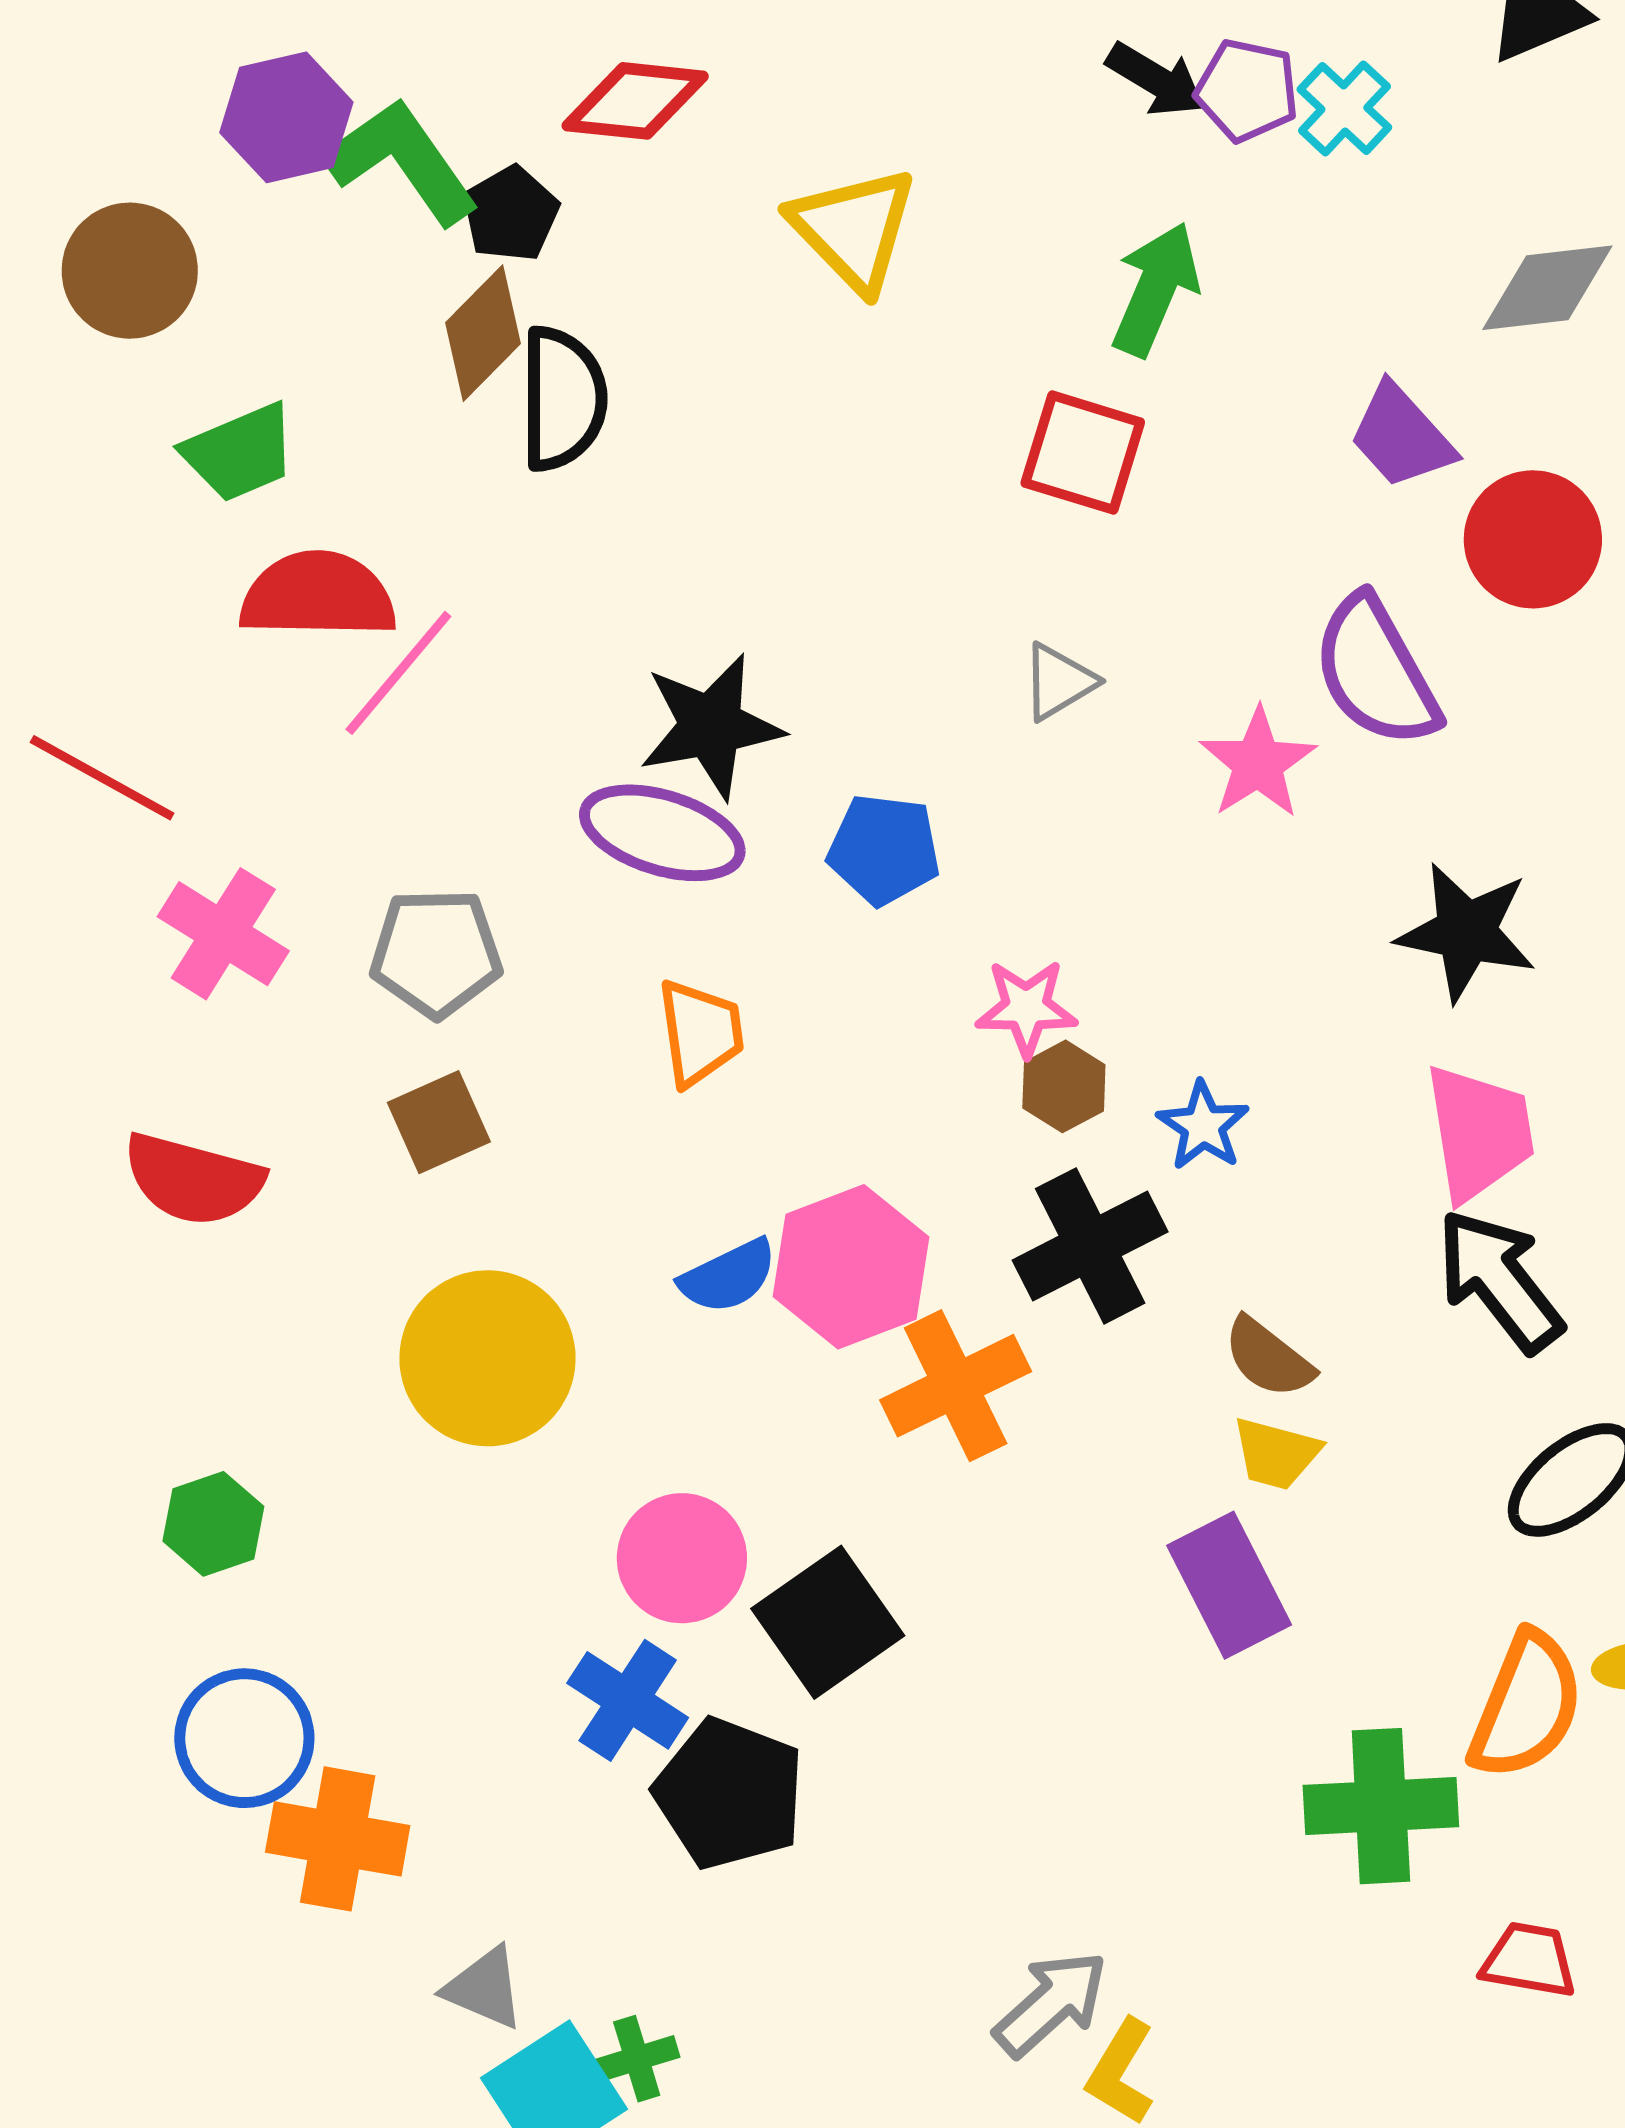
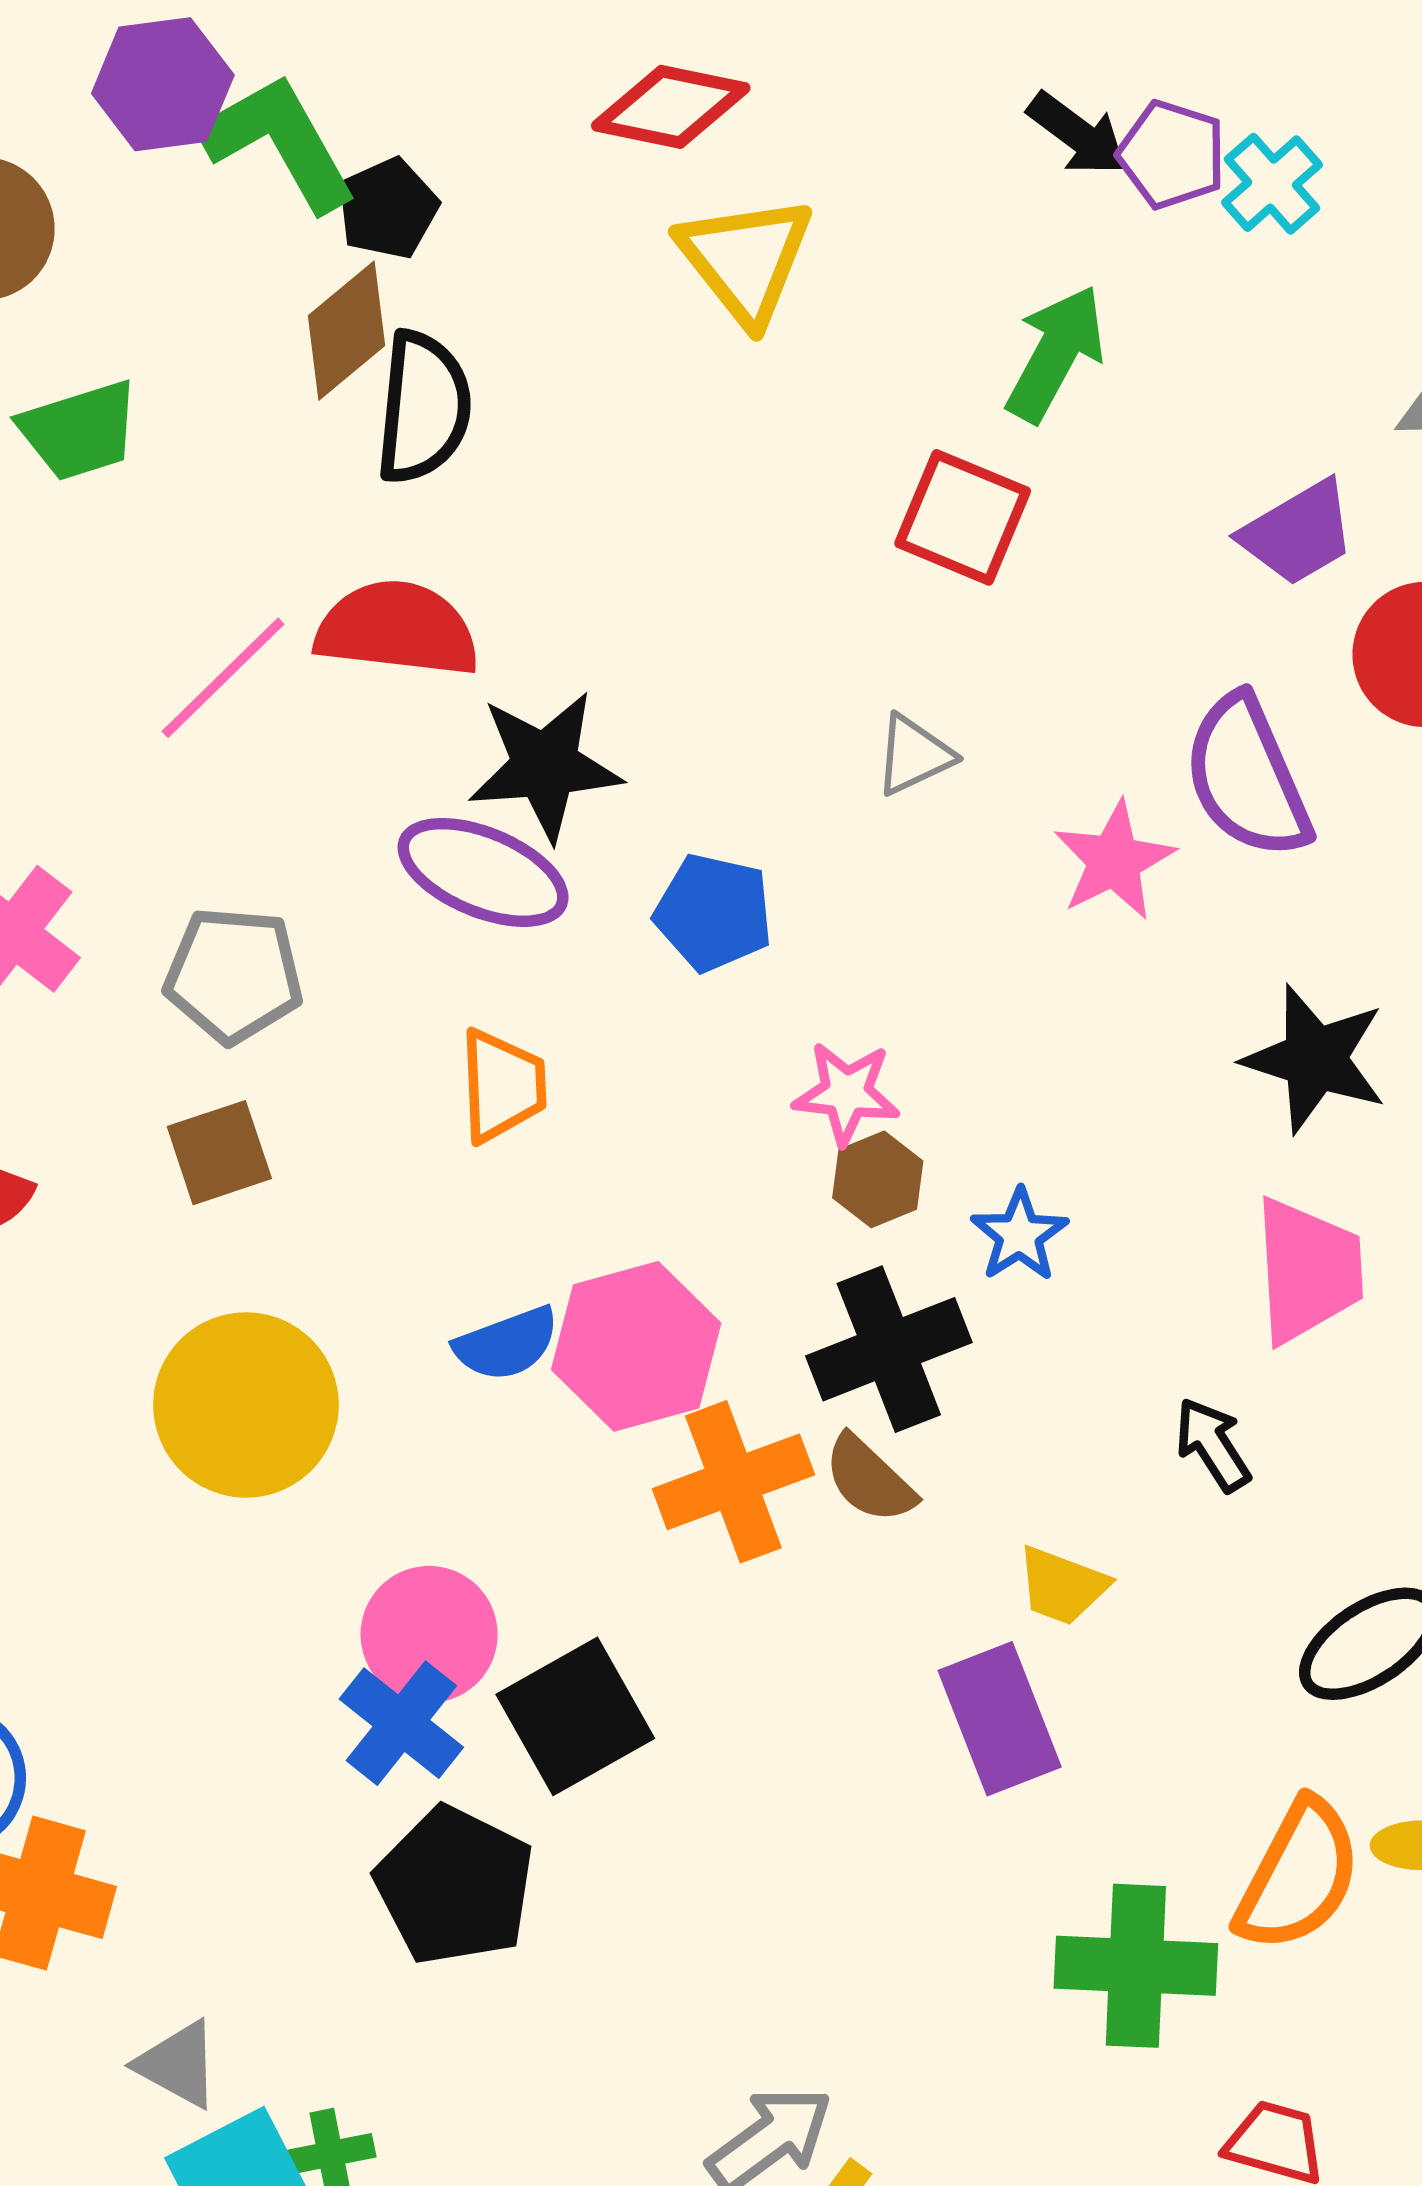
red diamond: (635, 101) -> (671, 107), moved
purple trapezoid: (1401, 436) -> (1298, 533), turned -84
red semicircle: (318, 595) -> (397, 629), moved
black arrow: (1500, 1281) -> (1213, 1445), moved, size x0.6
brown semicircle: (1268, 1358) -> (869, 1479), moved
blue cross: (628, 1700) -> (401, 1723), moved

